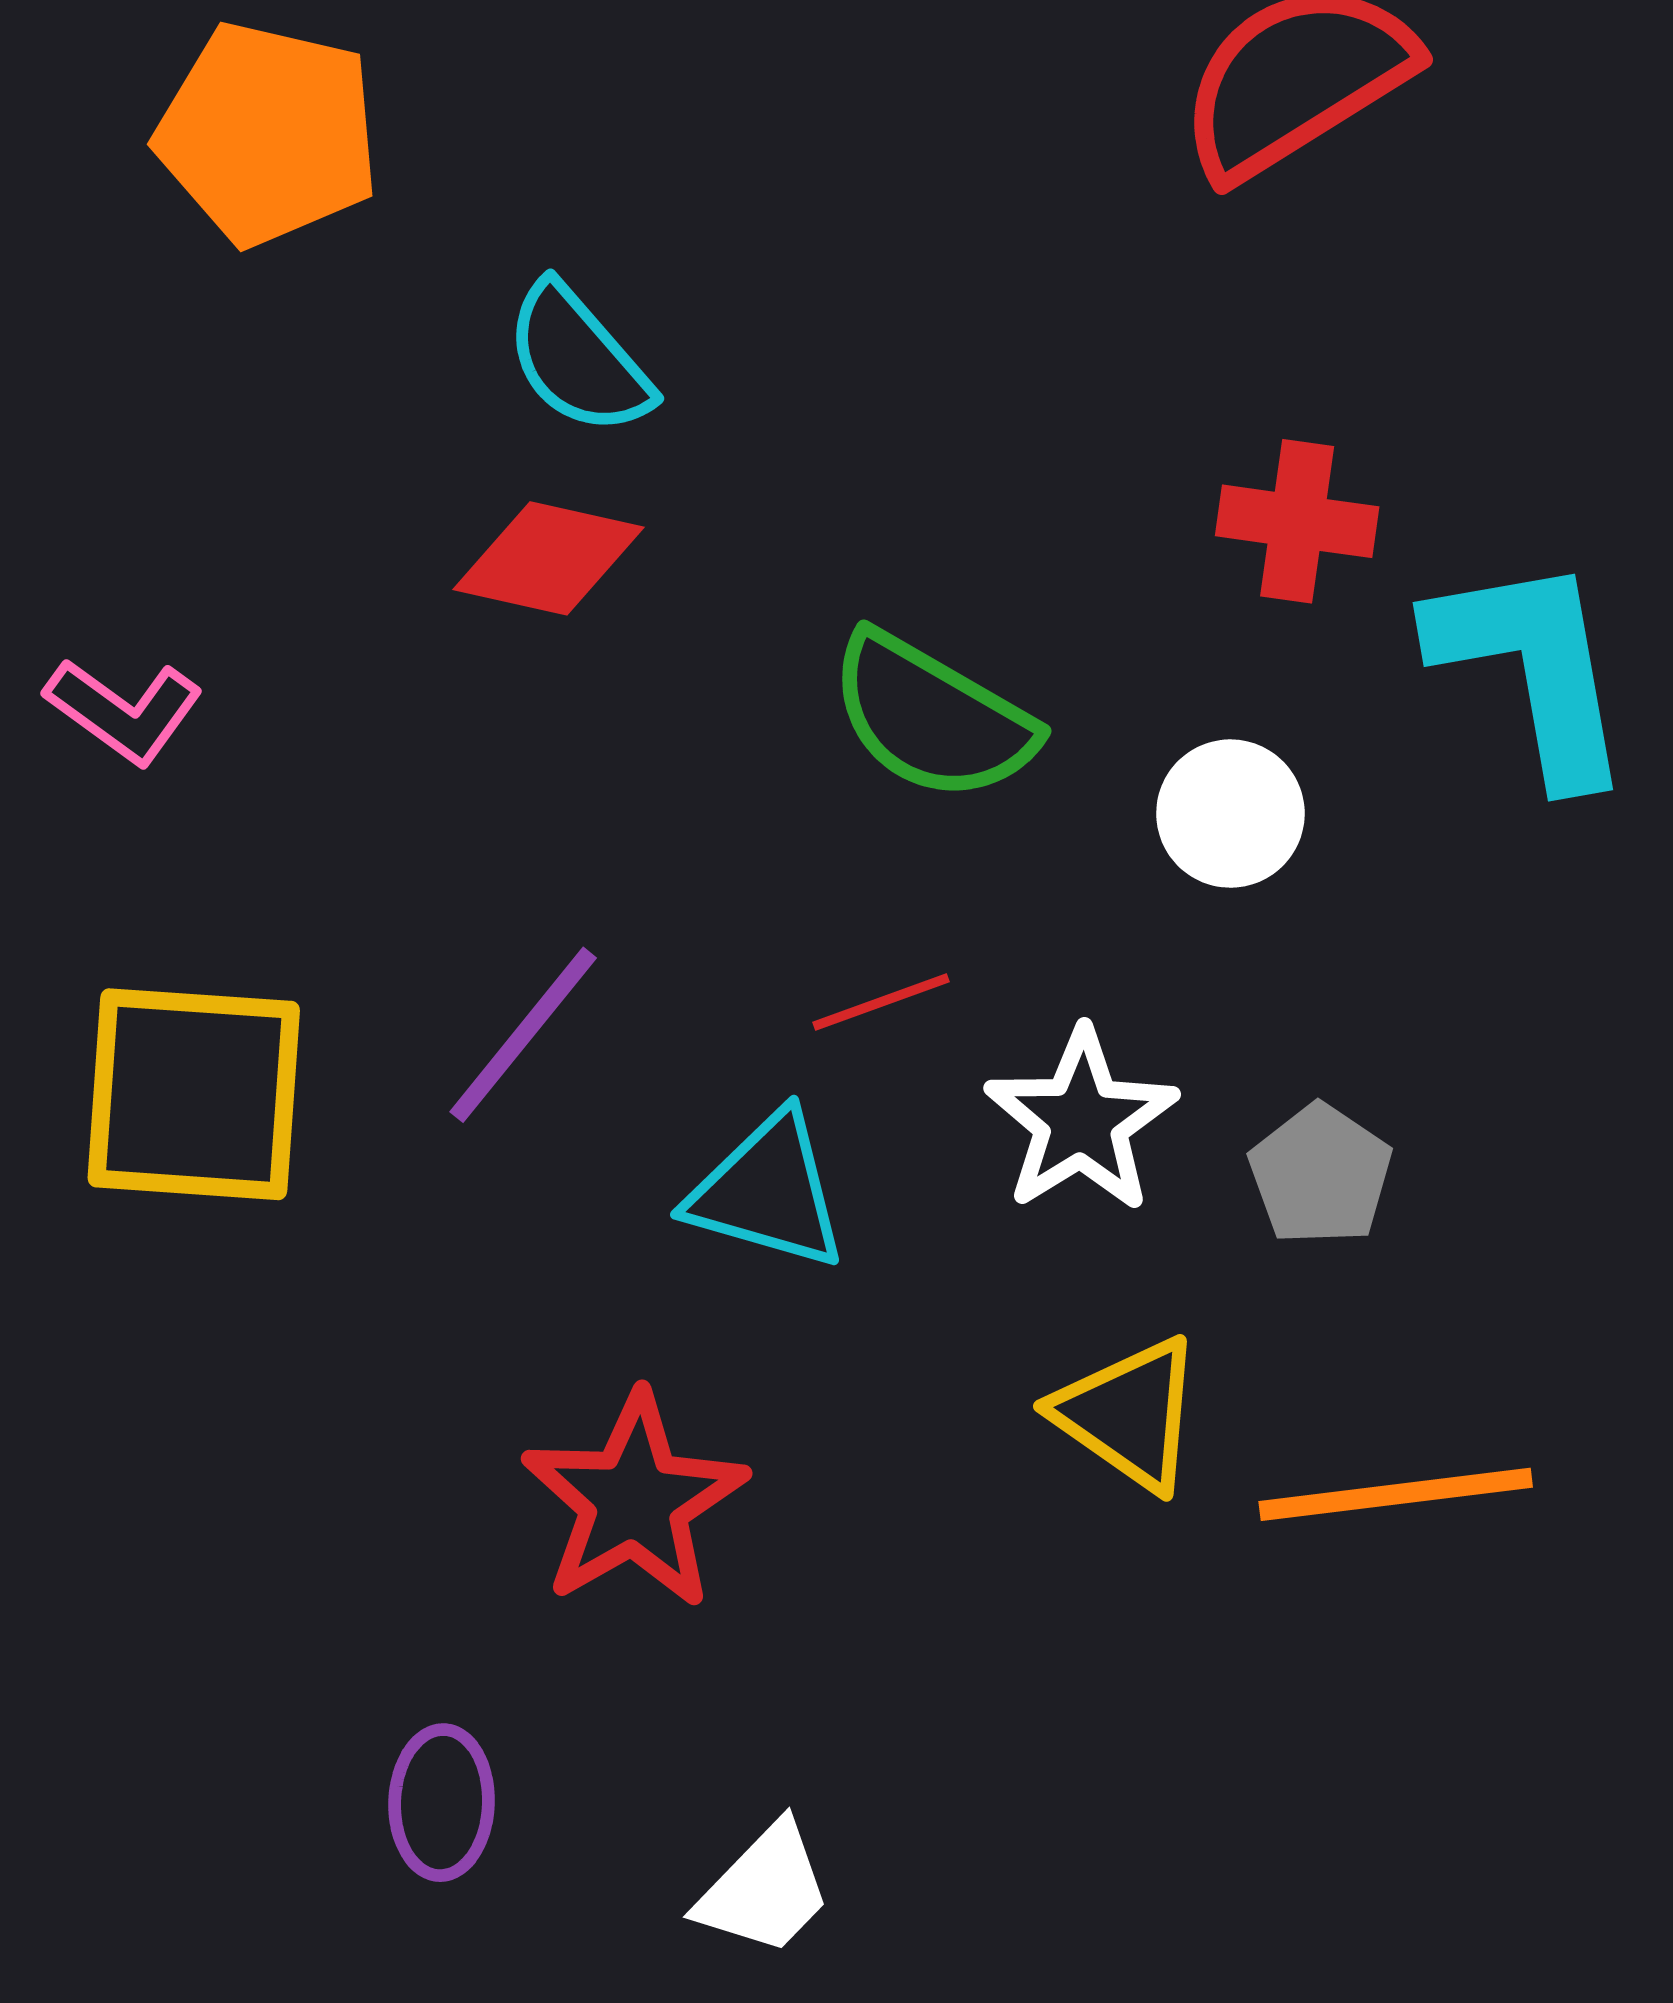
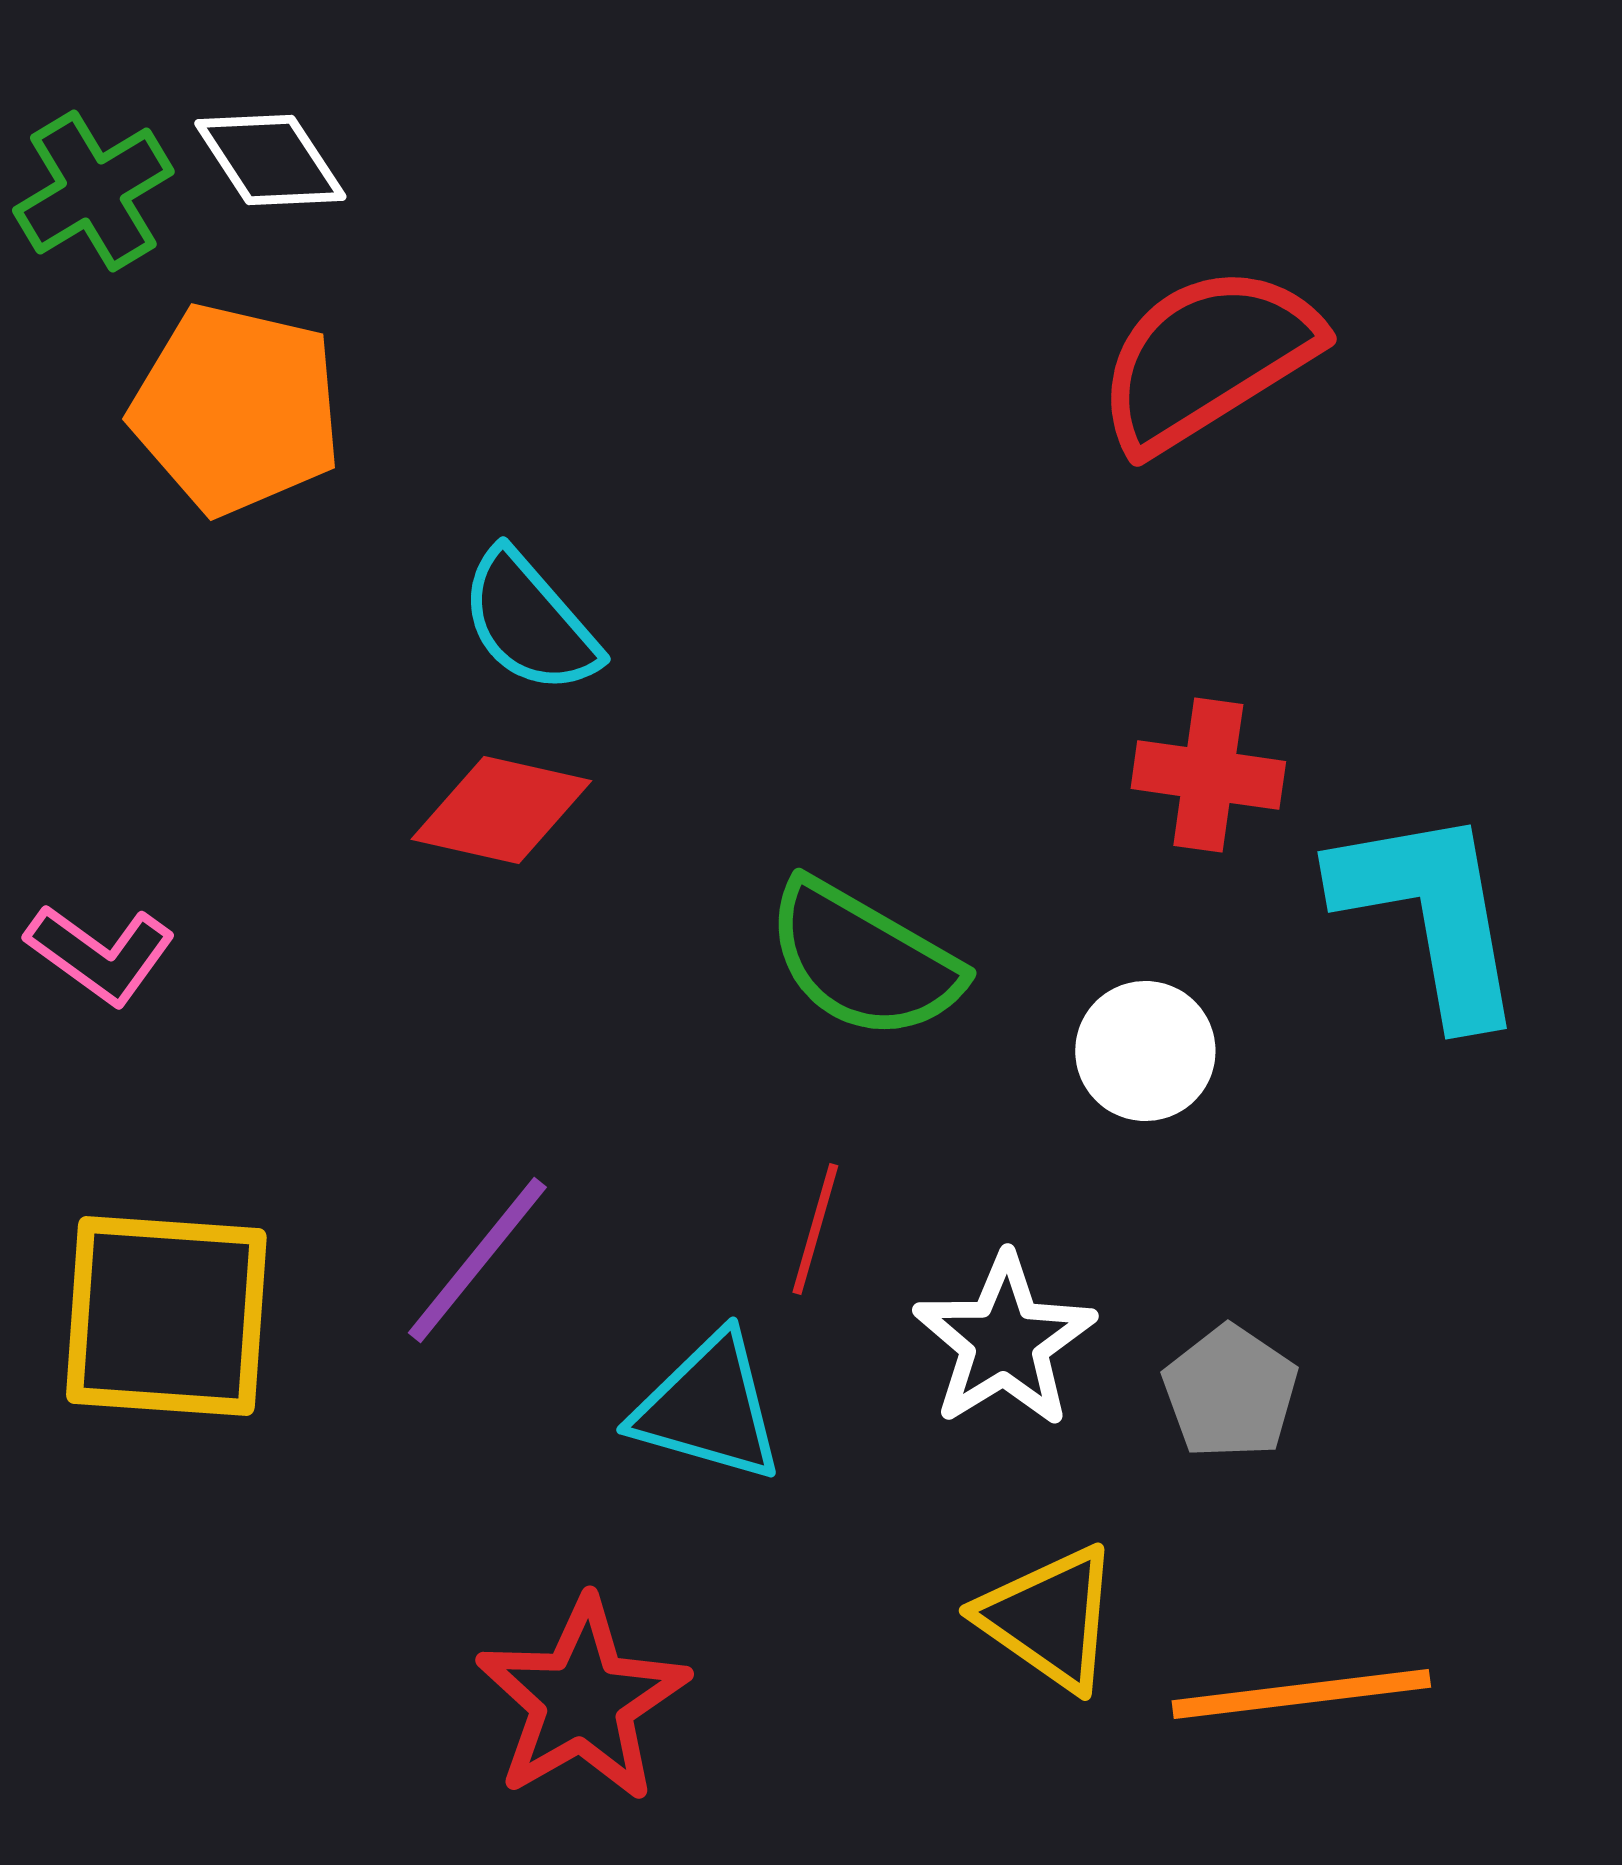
red line: (881, 1002) -> (815, 1229), turned -54

